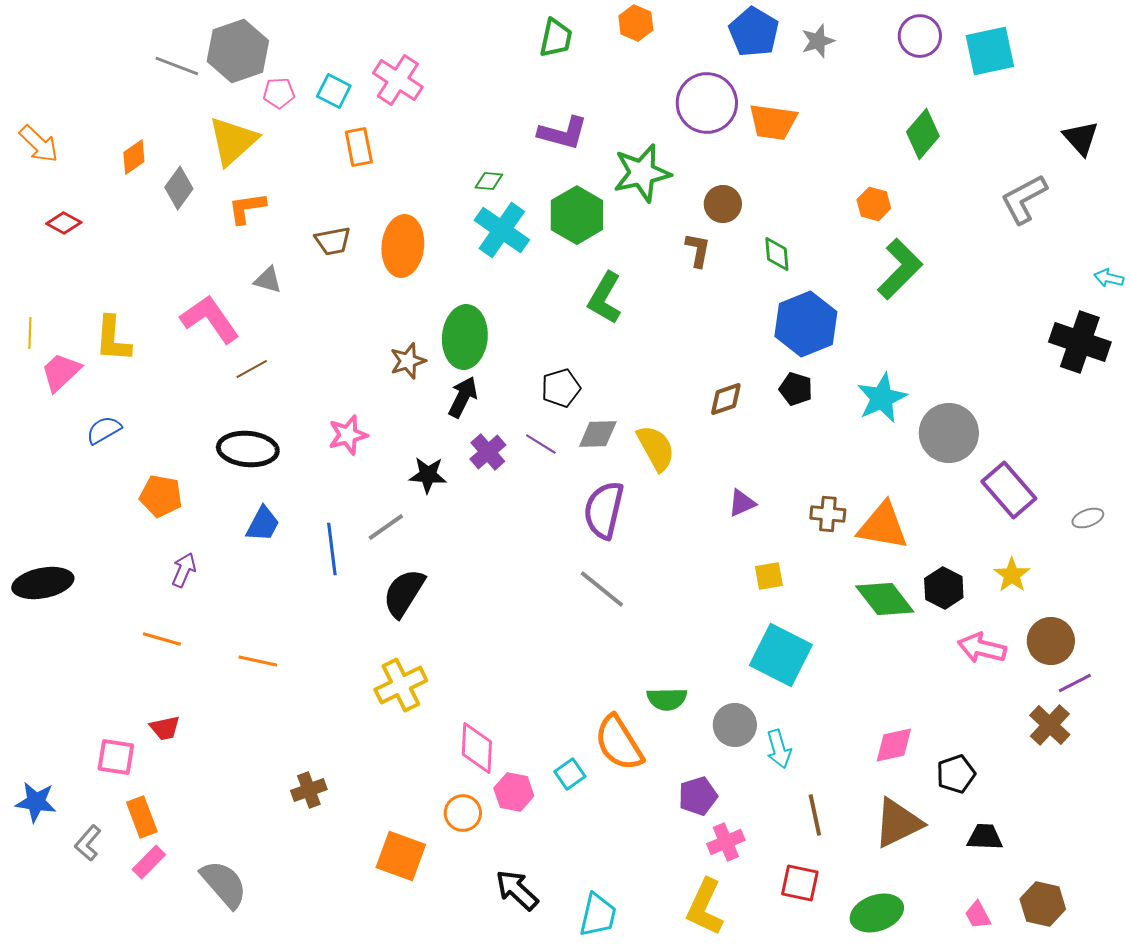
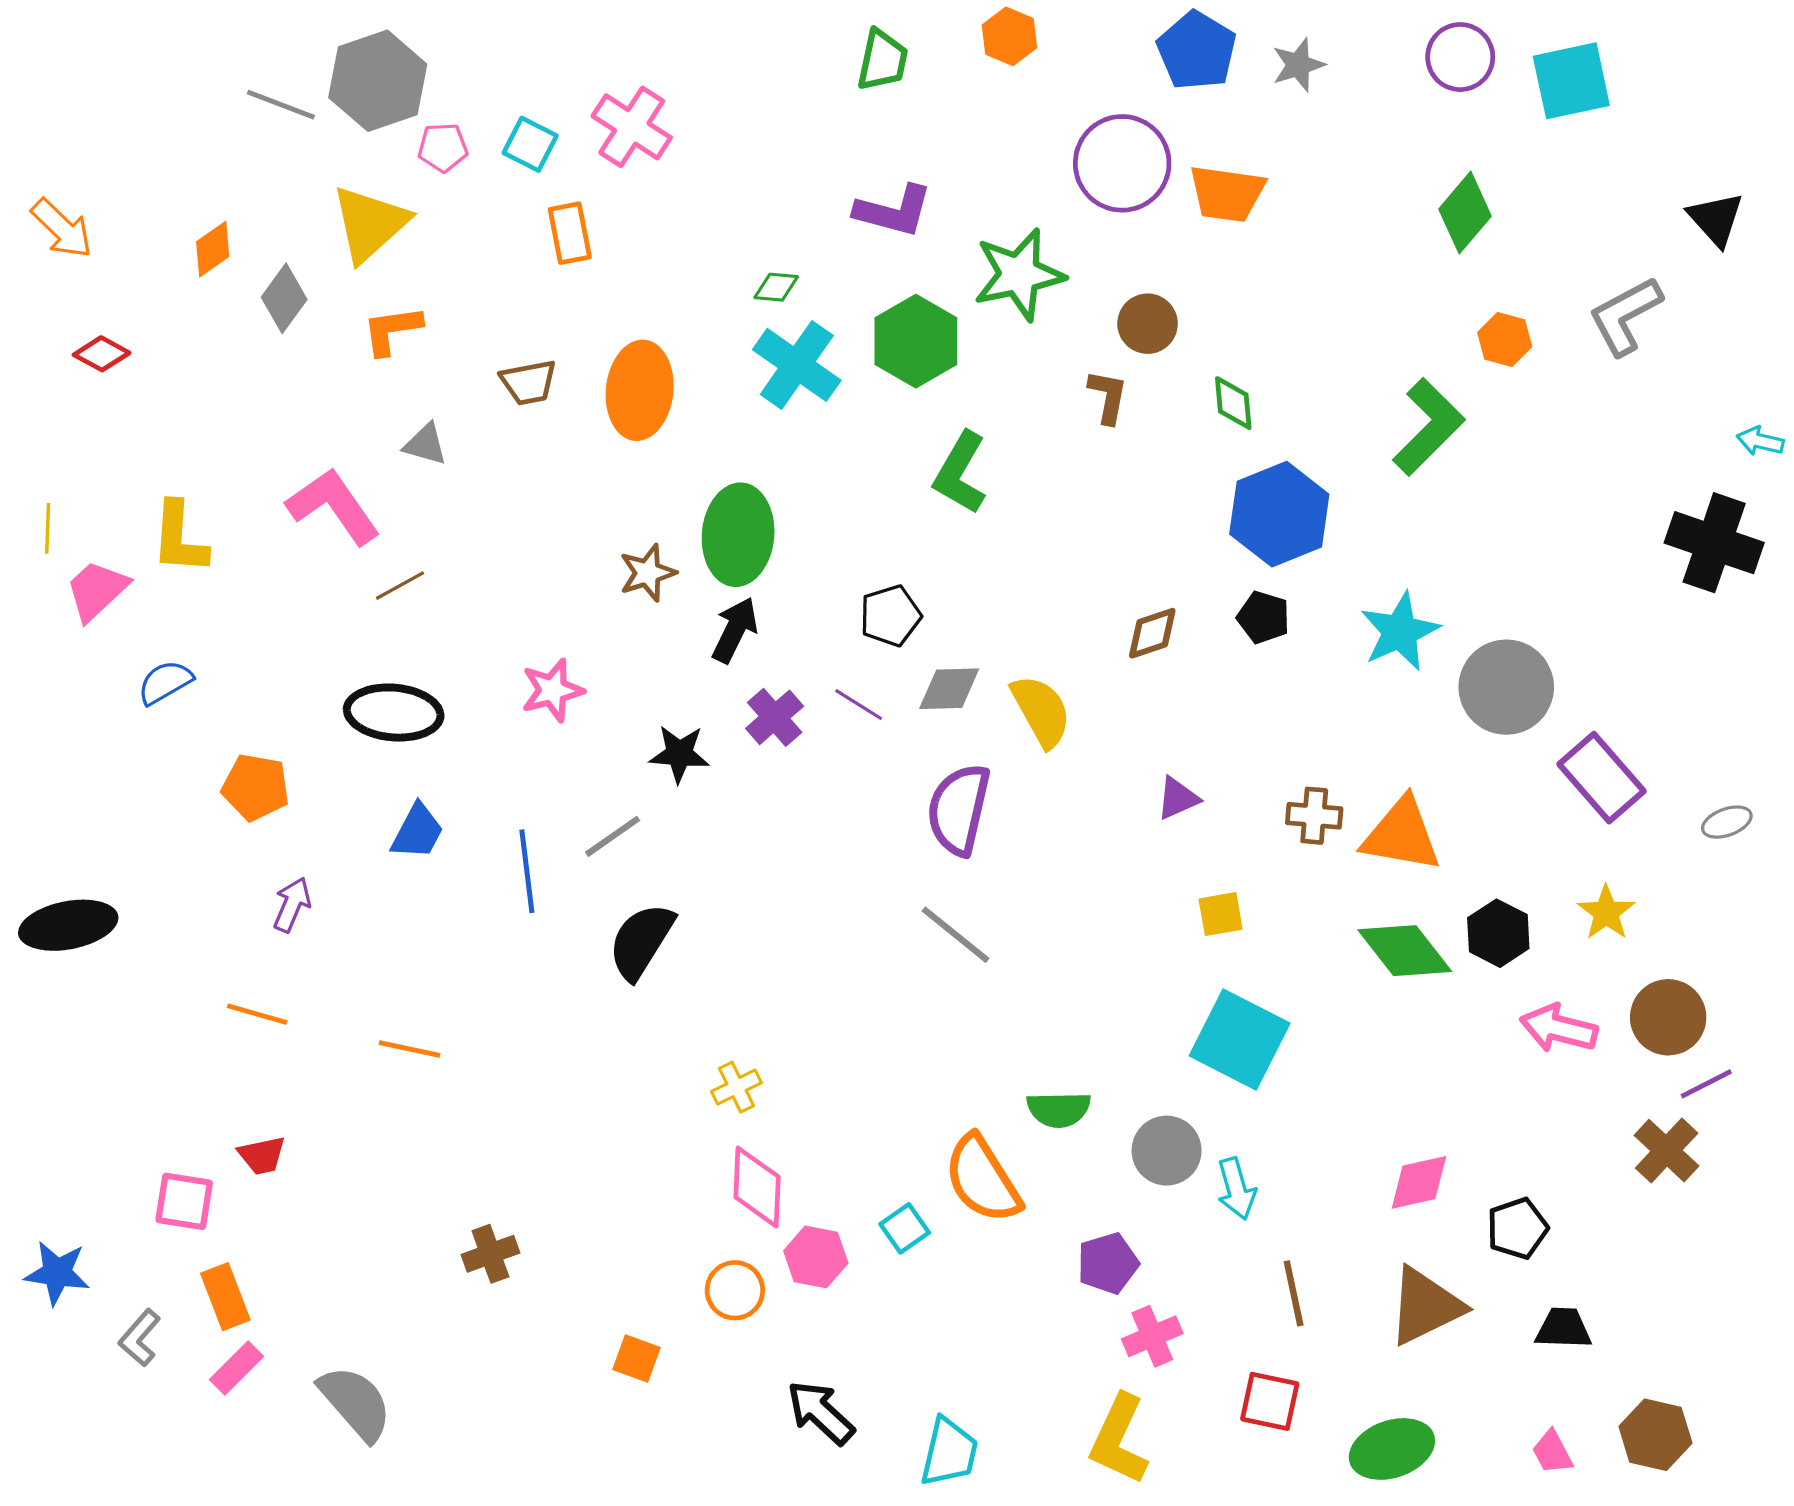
orange hexagon: (874, 204) -> (1505, 340), moved
yellow cross: (401, 685) -> (736, 1087), moved, size x0.6
orange square: (401, 856) -> (636, 1359), size x0.6

